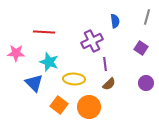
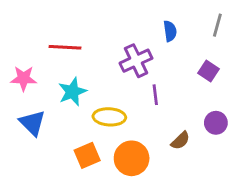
cyan star: (49, 62) -> (72, 92), turned 30
blue triangle: (34, 83) -> (32, 123), moved
brown semicircle: (109, 84) -> (180, 141), moved
orange square: (59, 105) -> (87, 155), turned 30

